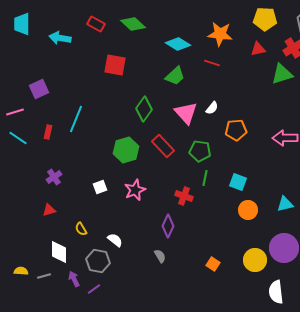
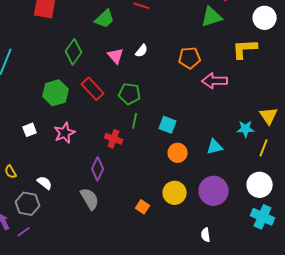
pink triangle: (186, 113) -> (116, 56), size x0.7
orange pentagon: (236, 130) -> (190, 58), moved
gray semicircle: (160, 256) -> (90, 199), size x1.6
yellow circle: (255, 260) -> (175, 193), moved
white semicircle: (276, 292) -> (206, 235), size x0.6

